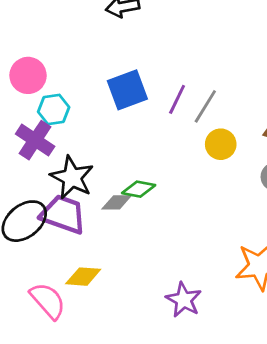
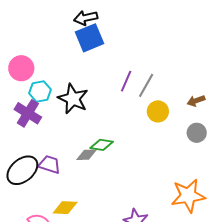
blue square: (127, 90) -> (90, 38), moved
black star: (72, 177) -> (73, 99), moved
purple trapezoid: (63, 214) -> (49, 164), size x0.7

